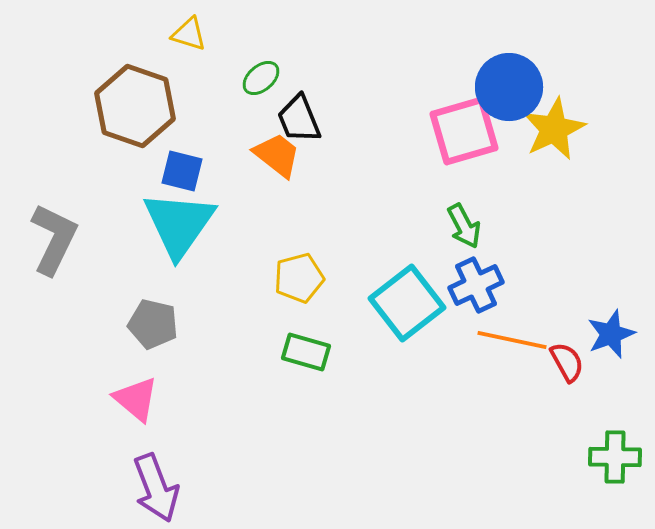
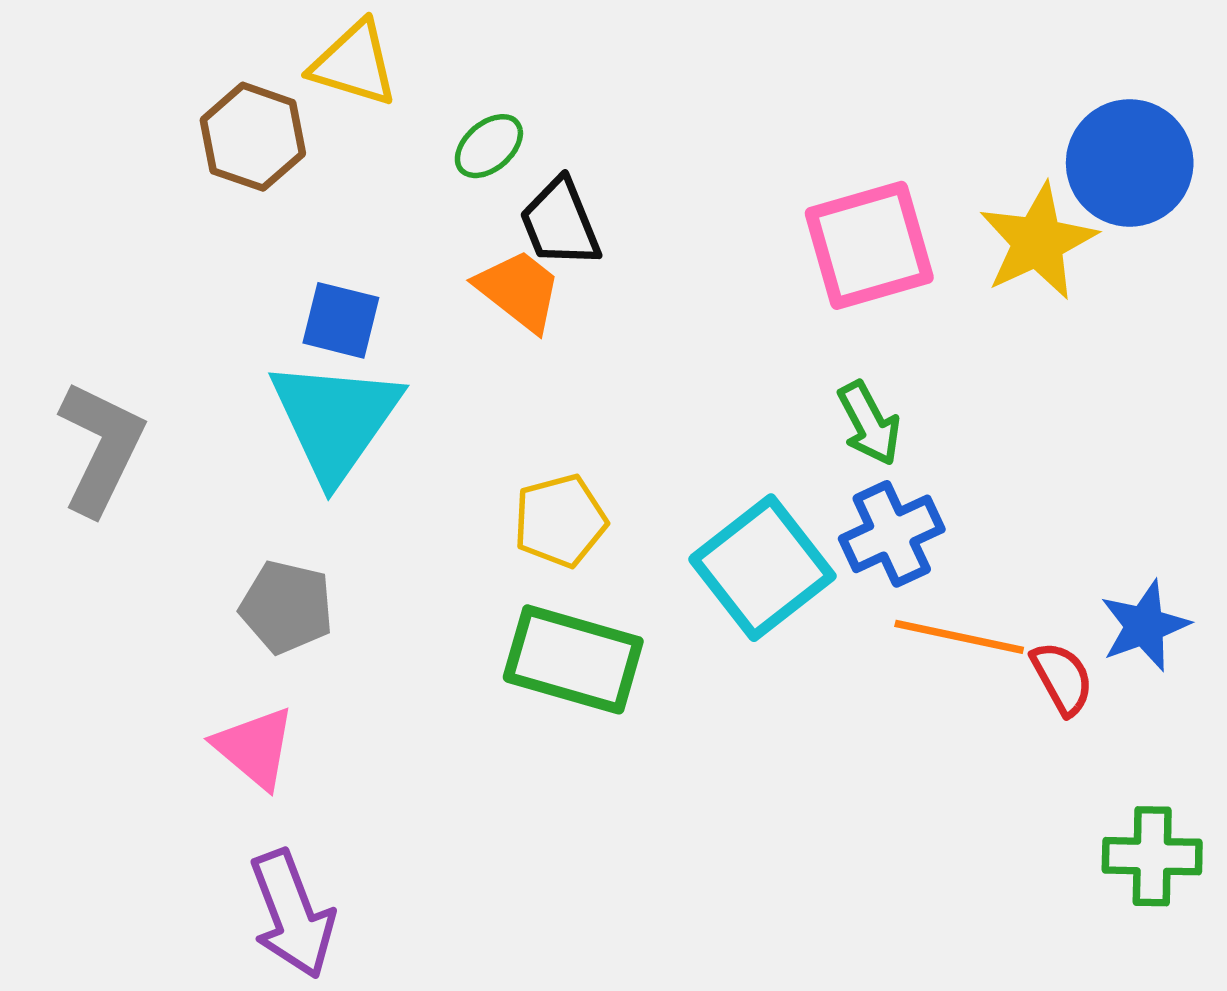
yellow triangle: (189, 34) -> (354, 64), size x1.4
blue circle: (509, 87) -> (1130, 163), moved
brown hexagon: (135, 106) -> (253, 137), moved, size x0.7
green rectangle: (306, 352) -> (573, 659), size x1.5

